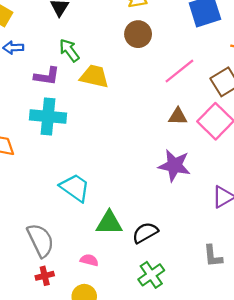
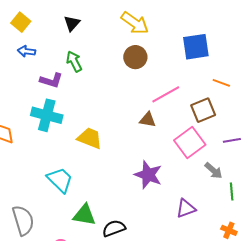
yellow trapezoid: (94, 76) -> (90, 138), moved
brown triangle: (178, 116) -> (148, 120), moved

